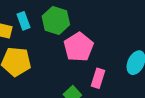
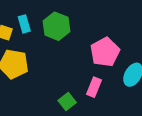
pink pentagon: (79, 47) -> (105, 52), moved

